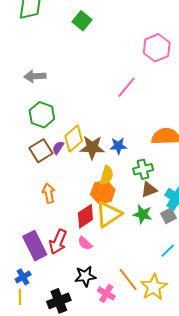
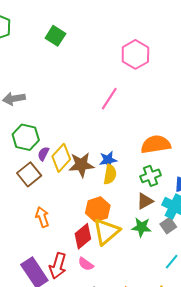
purple semicircle: (58, 148) -> (43, 154), moved
green cross: (143, 169) -> (151, 176), moved
yellow semicircle: (107, 175) -> (110, 174), moved

